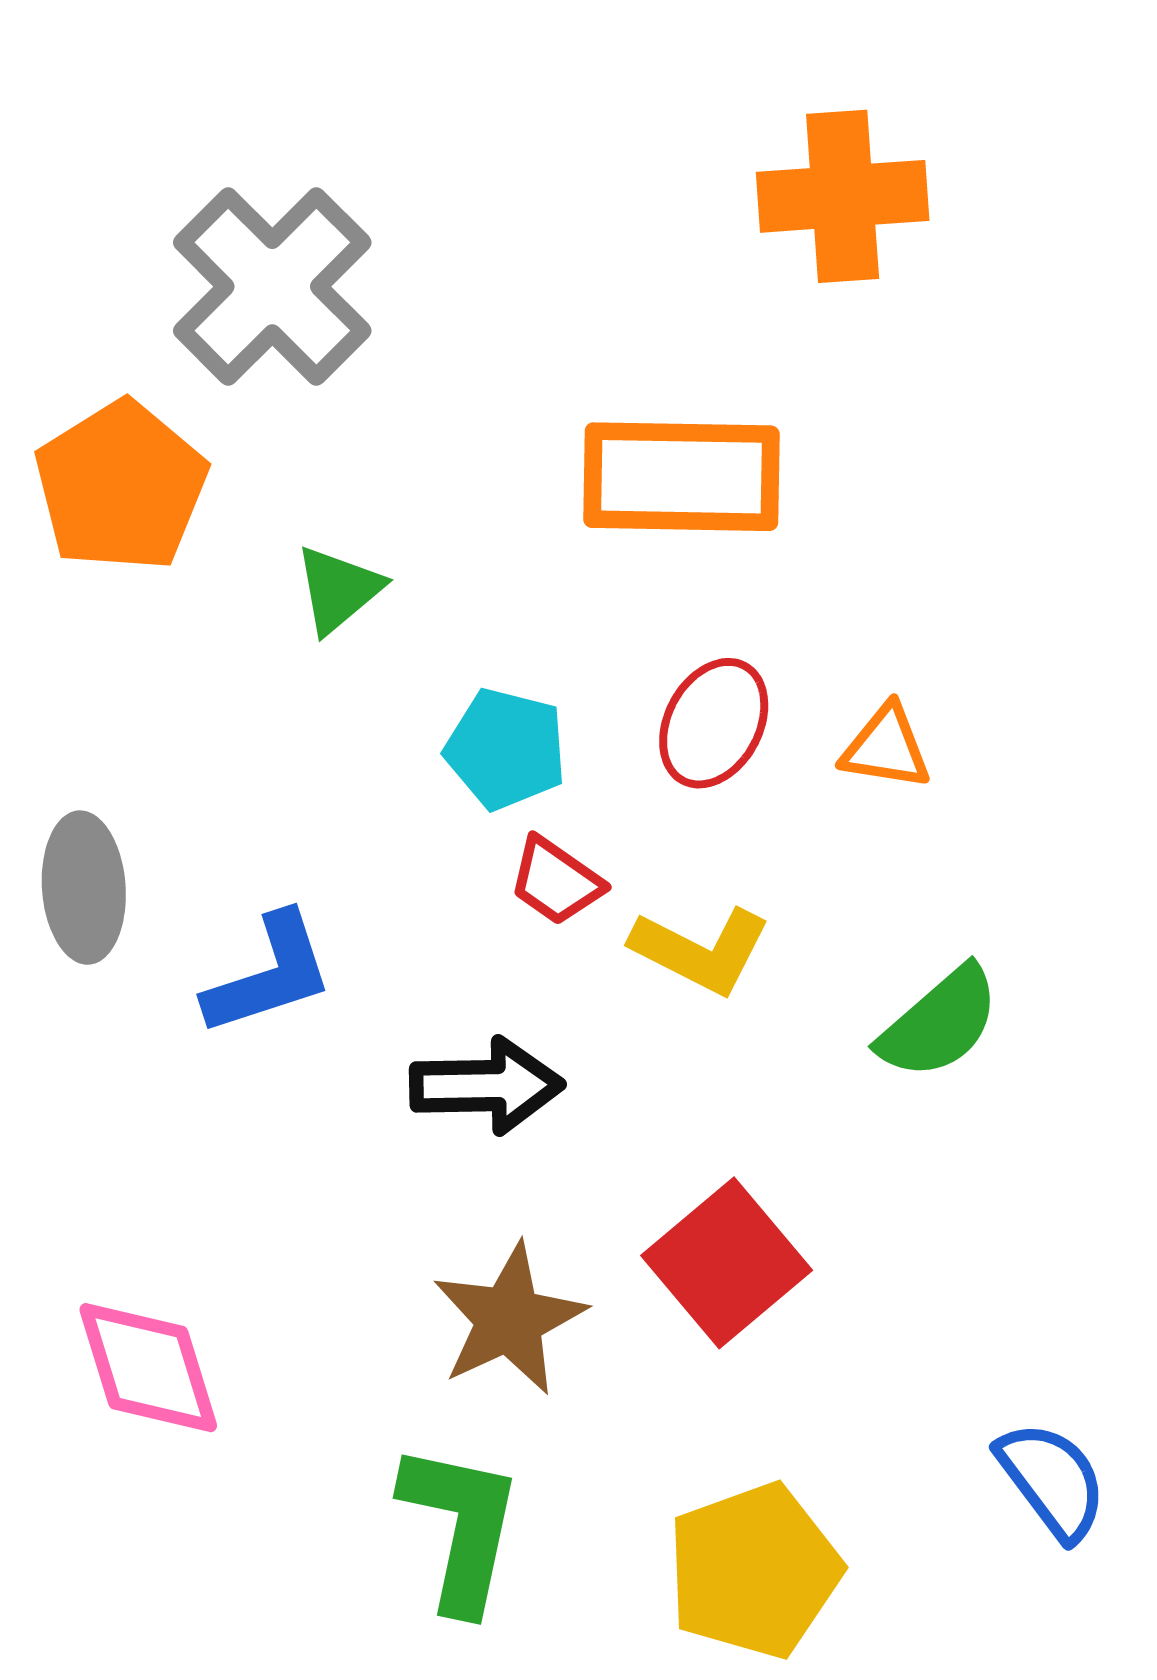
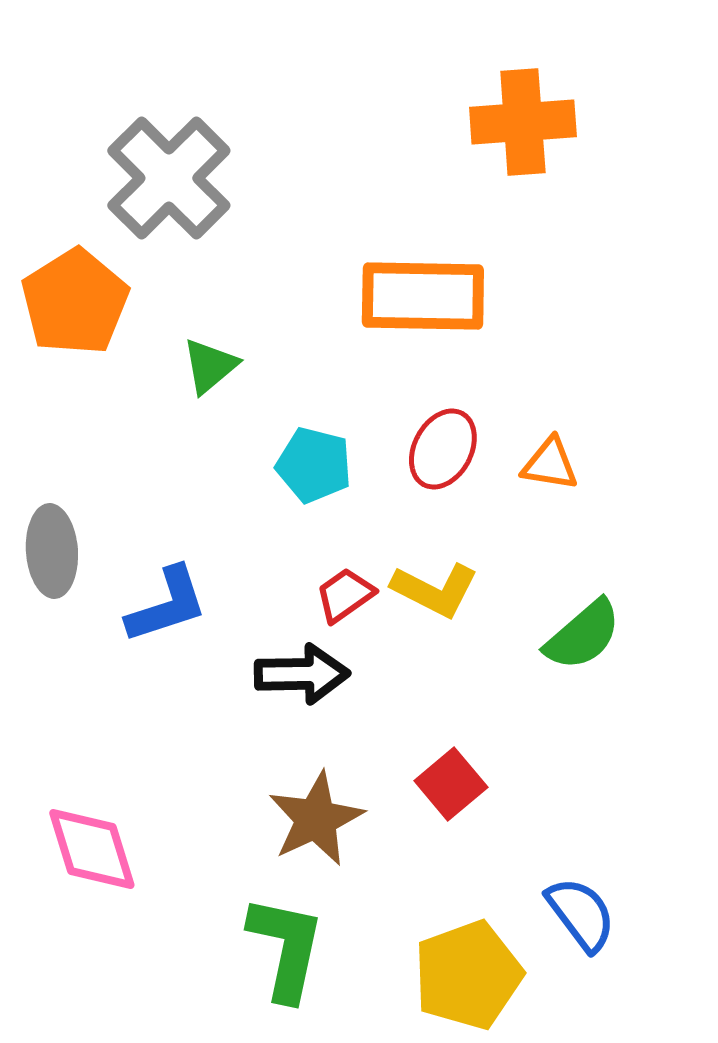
red trapezoid: (556, 881) -> (345, 595), moved, turned 110
red square: (727, 1263) -> (451, 784), size x0.7
blue semicircle: (1052, 1480) -> (581, 914), moved

